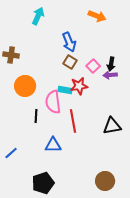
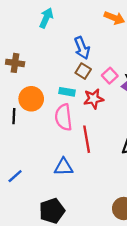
cyan rectangle: (65, 90) -> (67, 92), moved
black line: (36, 116) -> (14, 116), moved

